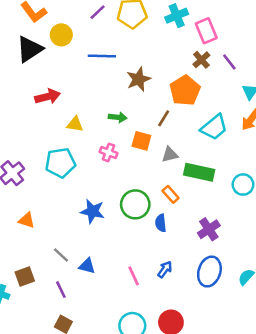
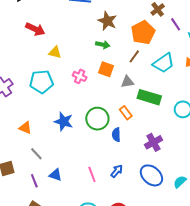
purple line: (229, 62) -> (176, 24), moved
brown star: (138, 79) -> (107, 21), turned -30
red arrow: (48, 97) -> (35, 29), turned 36
green arrow: (118, 117) -> (103, 45), moved
brown line: (164, 118) -> (134, 56), moved
orange triangle: (27, 220) -> (25, 128), moved
blue triangle: (87, 266) -> (55, 175), moved
blue ellipse: (209, 272) -> (151, 175), turned -70

